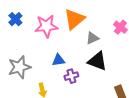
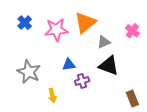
gray star: (19, 67) -> (29, 72), turned -30

